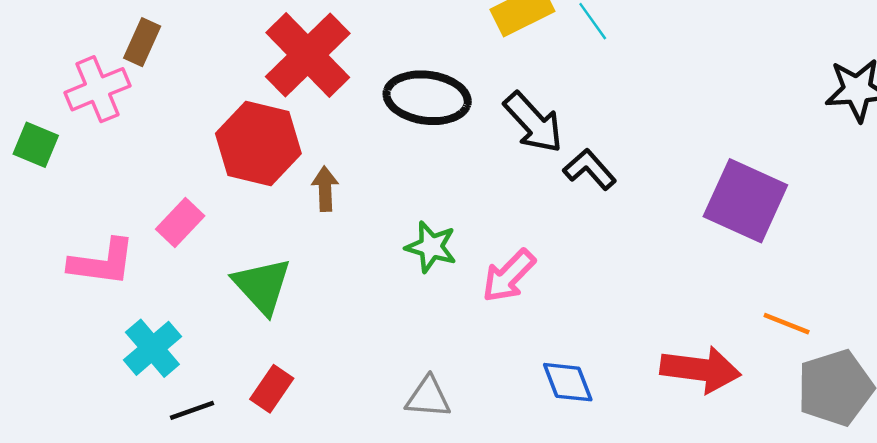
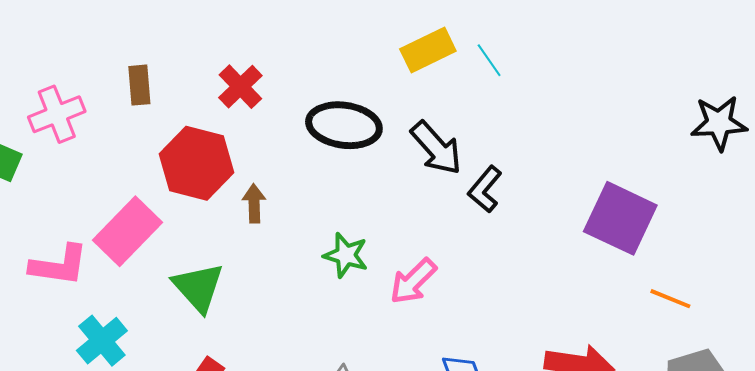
brown rectangle: (142, 42) -> (139, 85), moved, turned -30
red cross: (308, 55) -> (240, 87), size x0.6
black L-shape: (590, 169) -> (485, 189), turned -99
pink rectangle: (180, 222) -> (127, 231), size x1.6
orange line: (787, 324) -> (670, 299), moved

